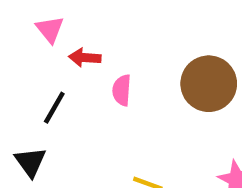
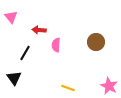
pink triangle: (50, 29) -> (11, 17), moved
brown circle: (209, 84) -> (96, 42), size x0.7

